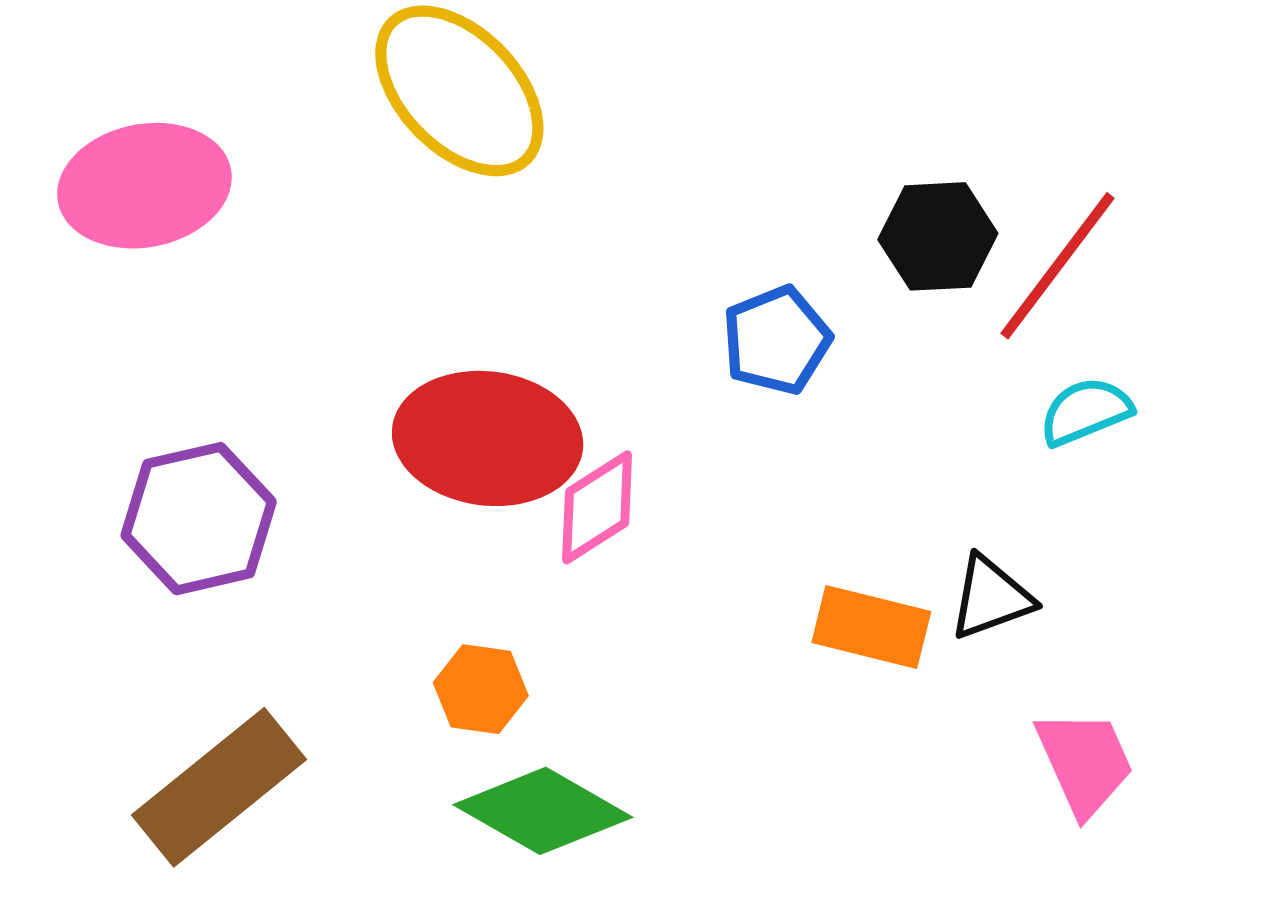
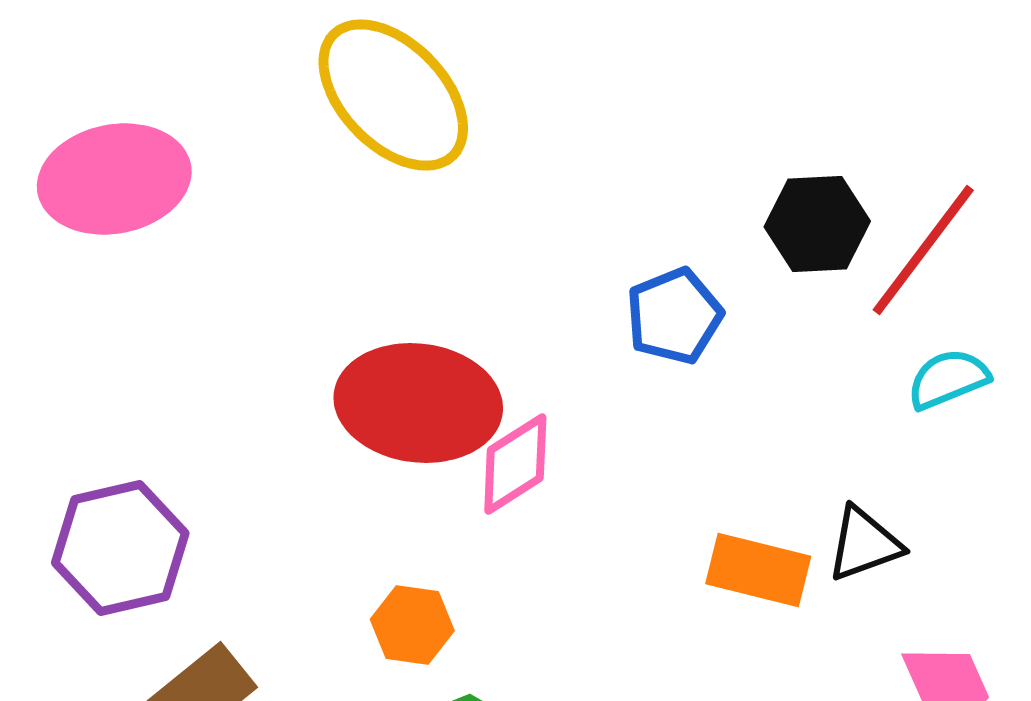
purple hexagon: (199, 519) -> (120, 548), moved

